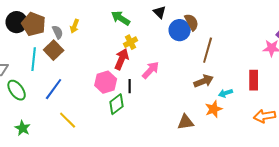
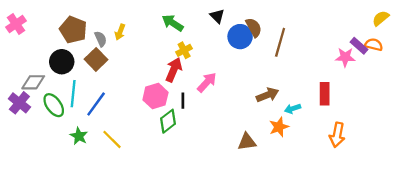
black circle: (17, 22) -> (62, 62), moved
brown line: (208, 50) -> (280, 42), moved
cyan line: (34, 59) -> (73, 94), moved
orange arrow: (265, 116) -> (337, 135), turned -70
green star: (23, 128) -> (79, 136), moved

